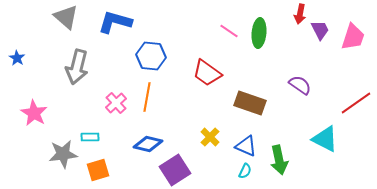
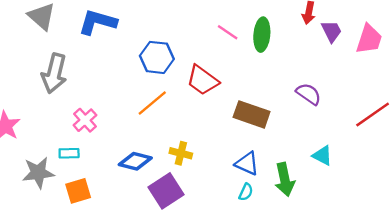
blue hexagon: (151, 56) -> (157, 57), moved
orange line: (147, 97) -> (152, 103), moved, turned 40
pink cross: (116, 103) -> (85, 120), moved
yellow cross: (210, 137) -> (181, 153), moved, turned -30
cyan triangle: (325, 139) -> (322, 156), moved, size x0.7

